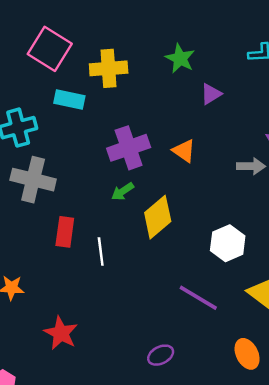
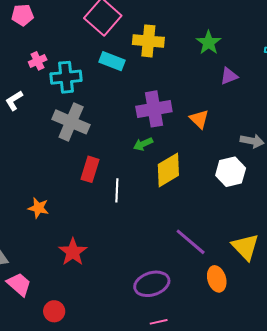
white hexagon: (228, 243) -> (231, 172), moved
orange ellipse: (247, 354) -> (217, 279), moved
purple ellipse: (161, 355) -> (152, 284), size x1.6

